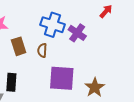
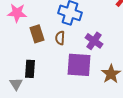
purple cross: (77, 33) -> (94, 41), moved

